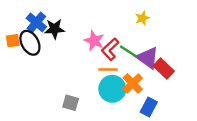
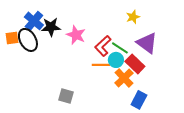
pink star: (94, 41) -> (76, 35), moved
purple triangle: (148, 58) -> (147, 43), moved
red rectangle: (164, 68) -> (135, 64), moved
cyan circle: (112, 89) -> (116, 60), moved, size x0.6

